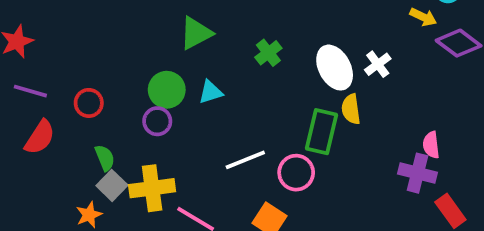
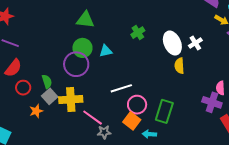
green triangle: (196, 33) -> (85, 20), moved, turned 30
red circle: (89, 103) -> (23, 88), moved
purple circle: (157, 121) -> (76, 64), size x1.6
green rectangle: (321, 132) -> (164, 111), moved
pink circle: (296, 173) -> (137, 105), moved

